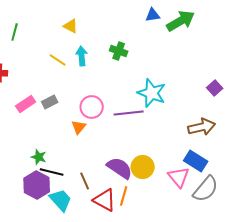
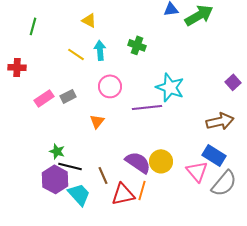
pink circle: (92, 107) -> (110, 86), moved
red triangle: (105, 200) -> (123, 194), turned -40

